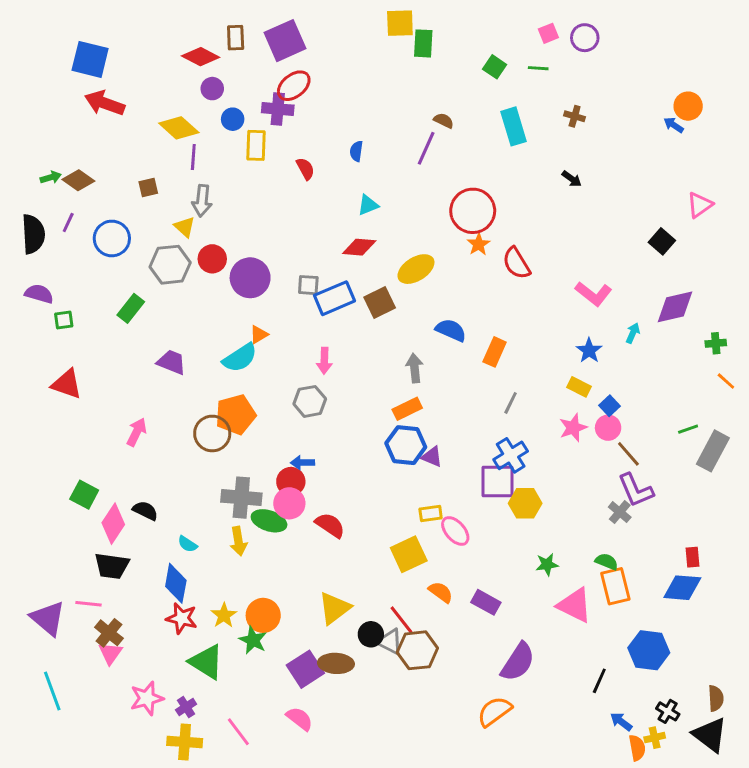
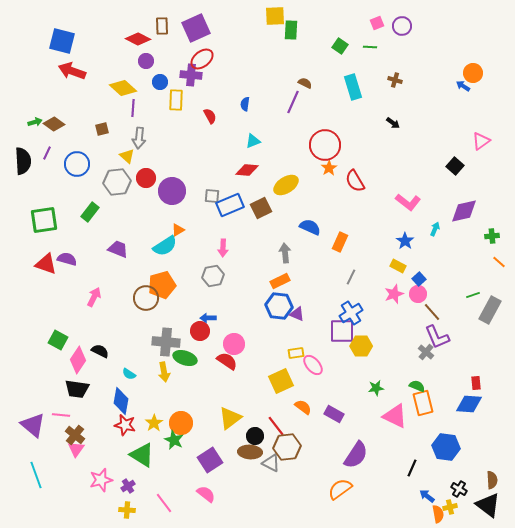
purple semicircle: (39, 294) -> (67, 259), moved
green square: (64, 320) -> (44, 220), size x2.0
pink circle: (289, 503) -> (234, 344), moved
gray triangle: (390, 642) -> (271, 463), moved
brown ellipse: (336, 663) -> (250, 452), moved
yellow cross: (185, 742) -> (127, 510), size x0.7

